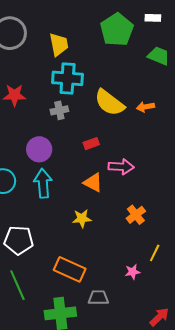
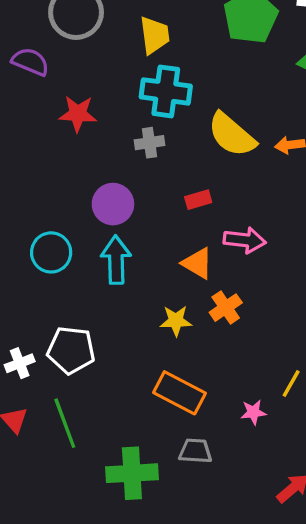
orange cross: (136, 215) -> (226, 308), moved
orange rectangle: (70, 269) -> (179, 393), moved

